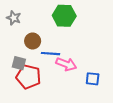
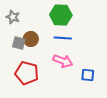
blue line: (50, 54) -> (63, 38), moved
gray square: (19, 63) -> (19, 43), moved

